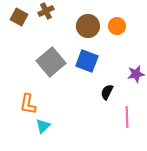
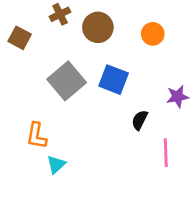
brown square: (19, 17) -> (20, 38), moved
brown circle: (88, 26) -> (98, 27), moved

